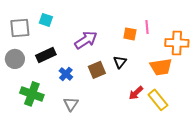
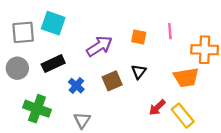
cyan square: (46, 20) -> (53, 23), size x1.5
orange square: (130, 34) -> (139, 37), moved

